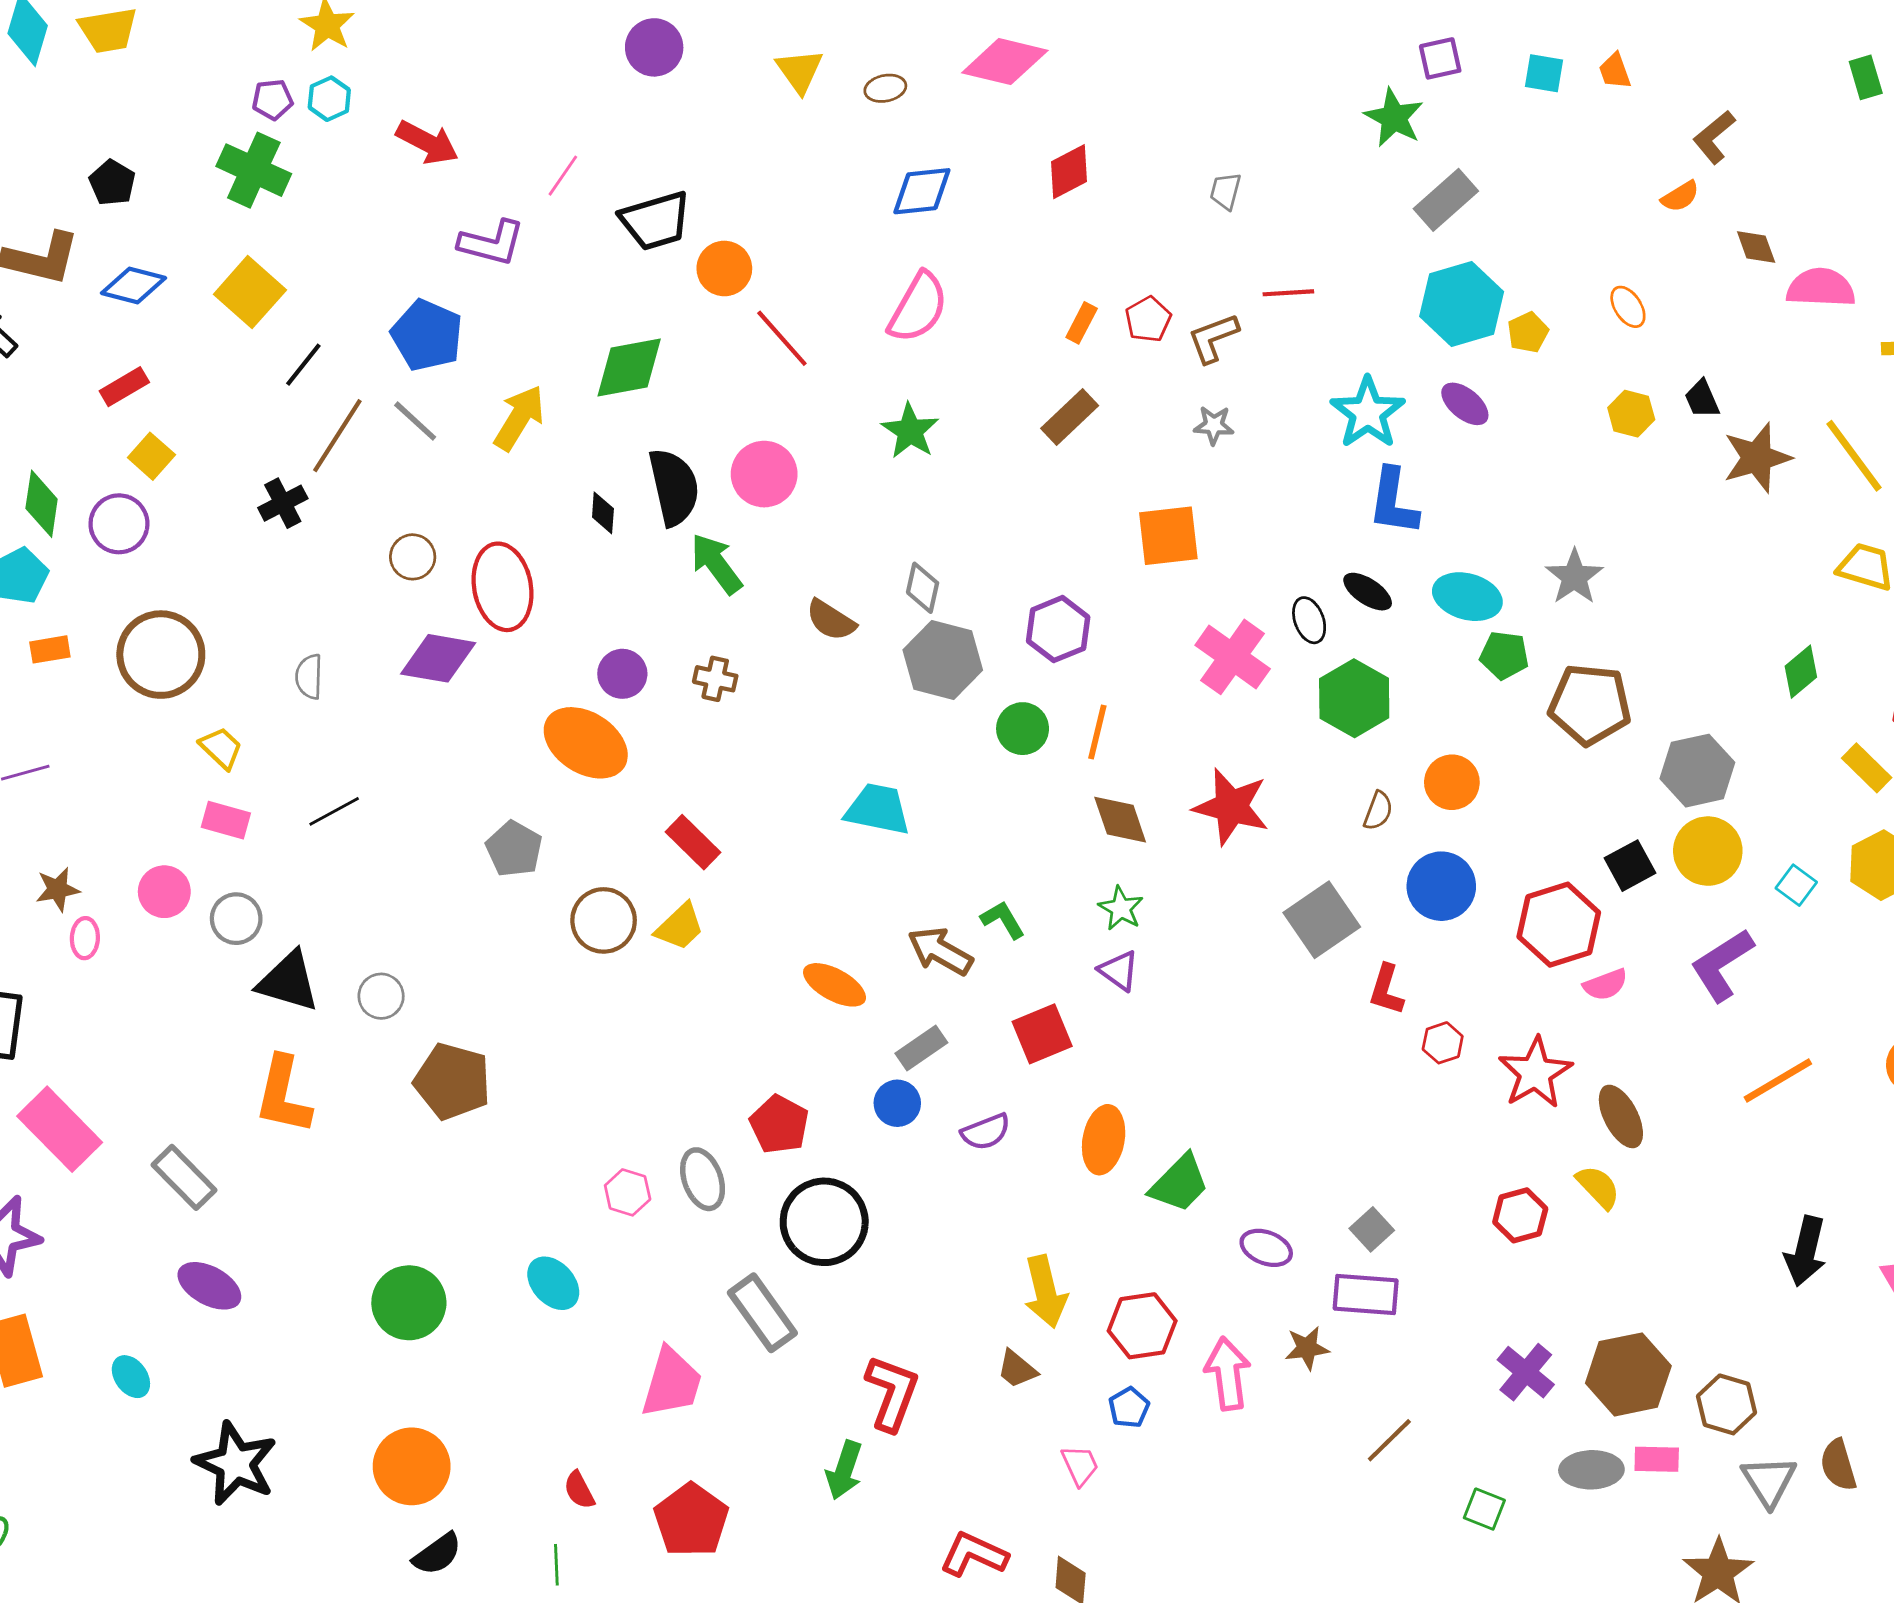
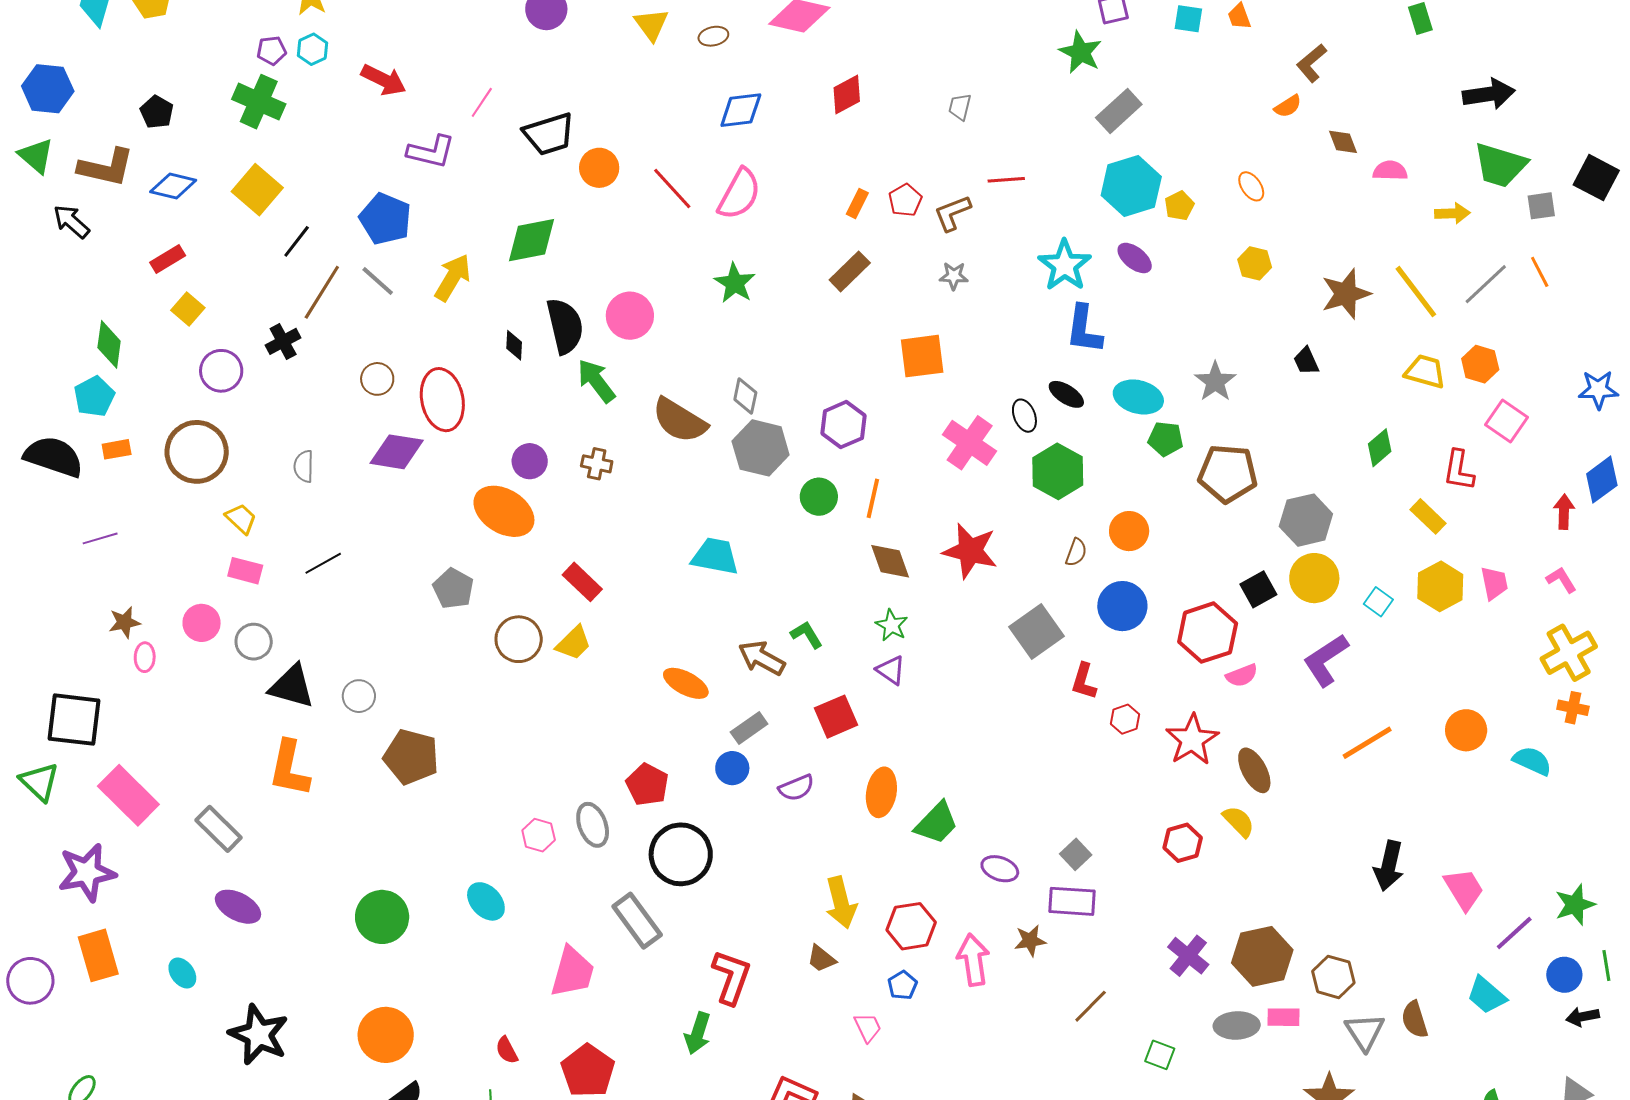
pink semicircle: (1821, 288) -> (1390, 171), size x0.7
red line: (782, 338) -> (672, 188), moved
black trapezoid: (1702, 399) -> (1306, 361), moved
purple circle: (119, 524) -> (221, 371), moved
brown semicircle: (831, 620) -> (679, 420), size x1.5

